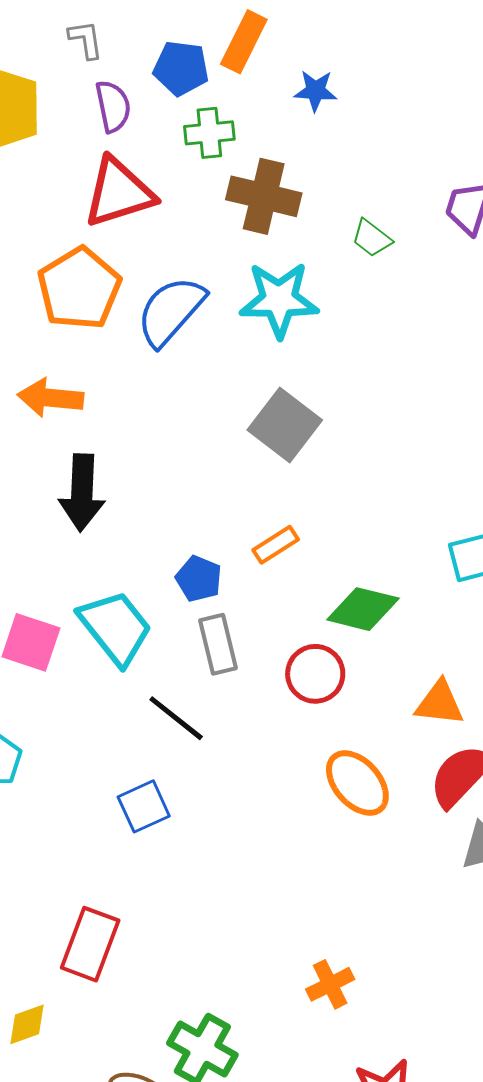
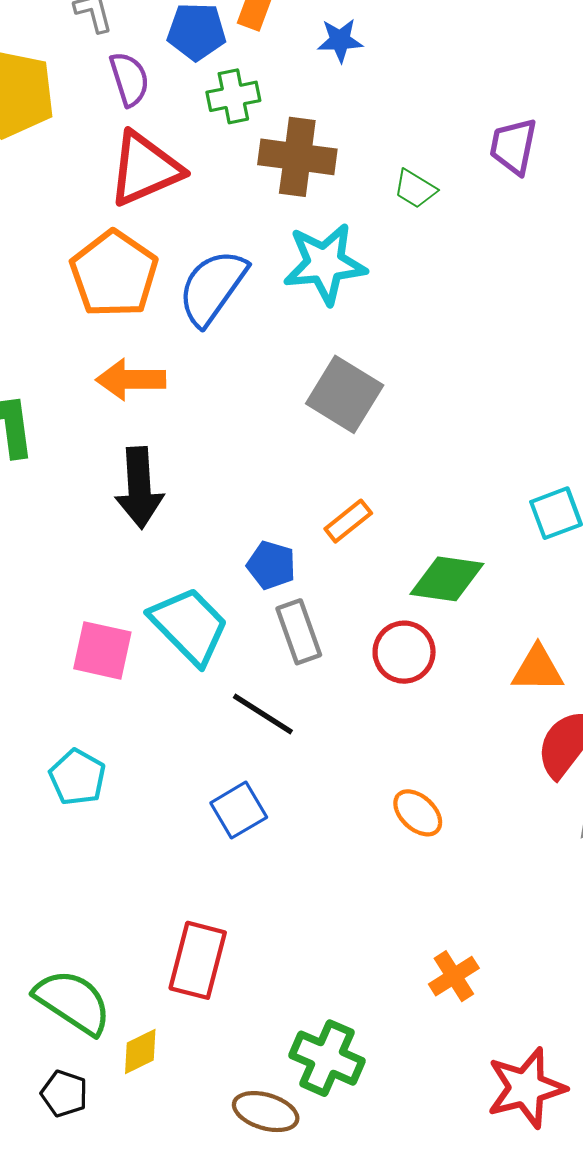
orange arrow: (50, 398) -> (131, 379), moved
orange ellipse: (357, 783) -> (418, 813), moved, size x0.7

